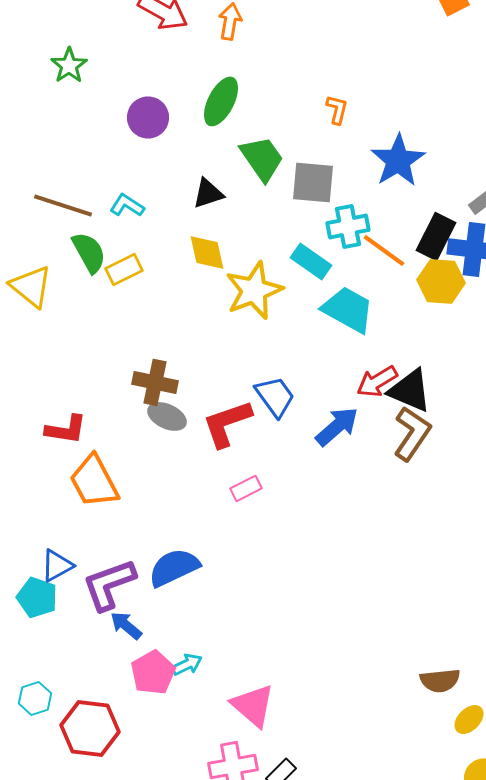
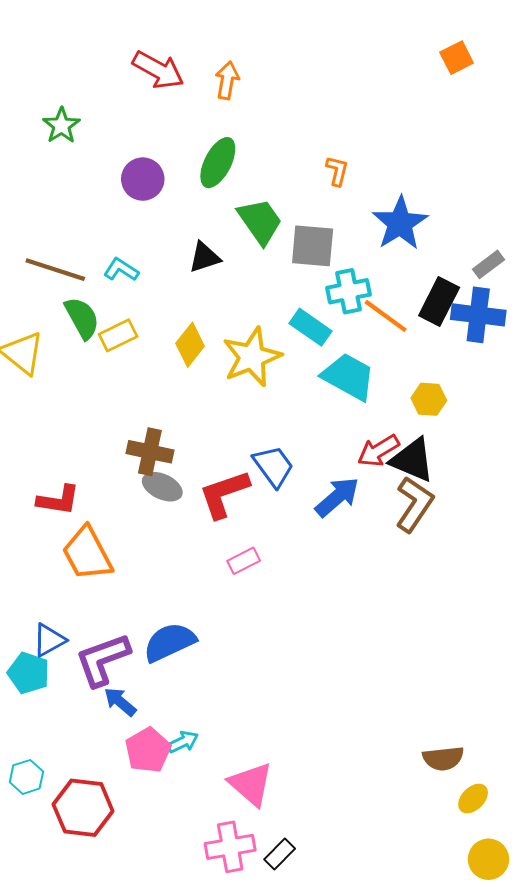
yellow diamond: (207, 252) -> (190, 345), moved, turned 51
yellow hexagon: (441, 281) -> (429, 399), moved, size x0.7

